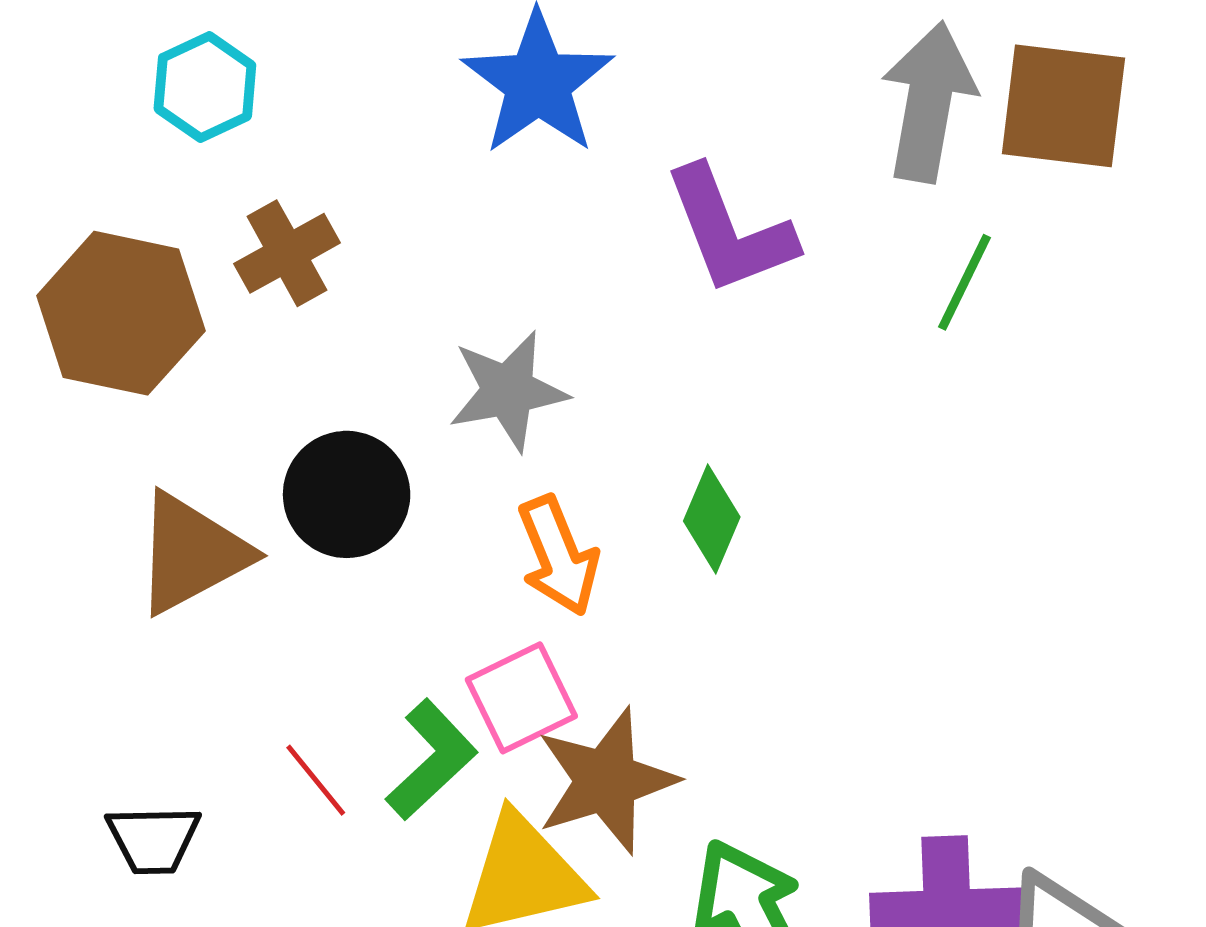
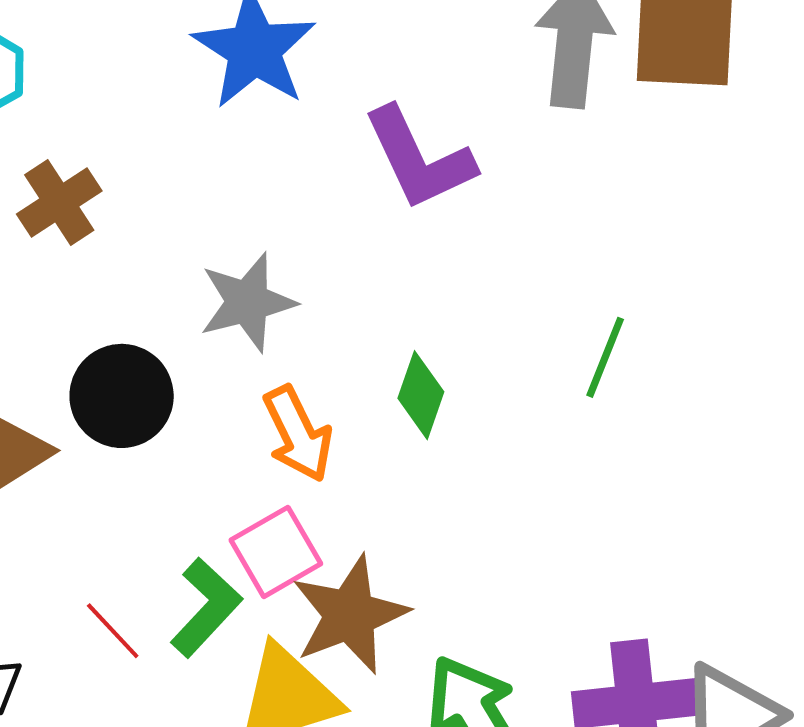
green line: (965, 282) -> (605, 357), moved

